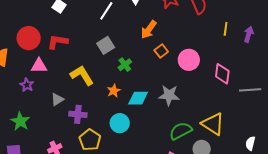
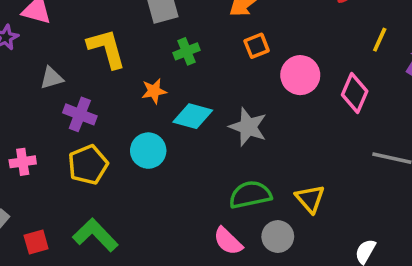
pink diamond: (222, 74) -> (355, 93), moved
yellow triangle: (213, 124) -> (310, 199), size x0.7

